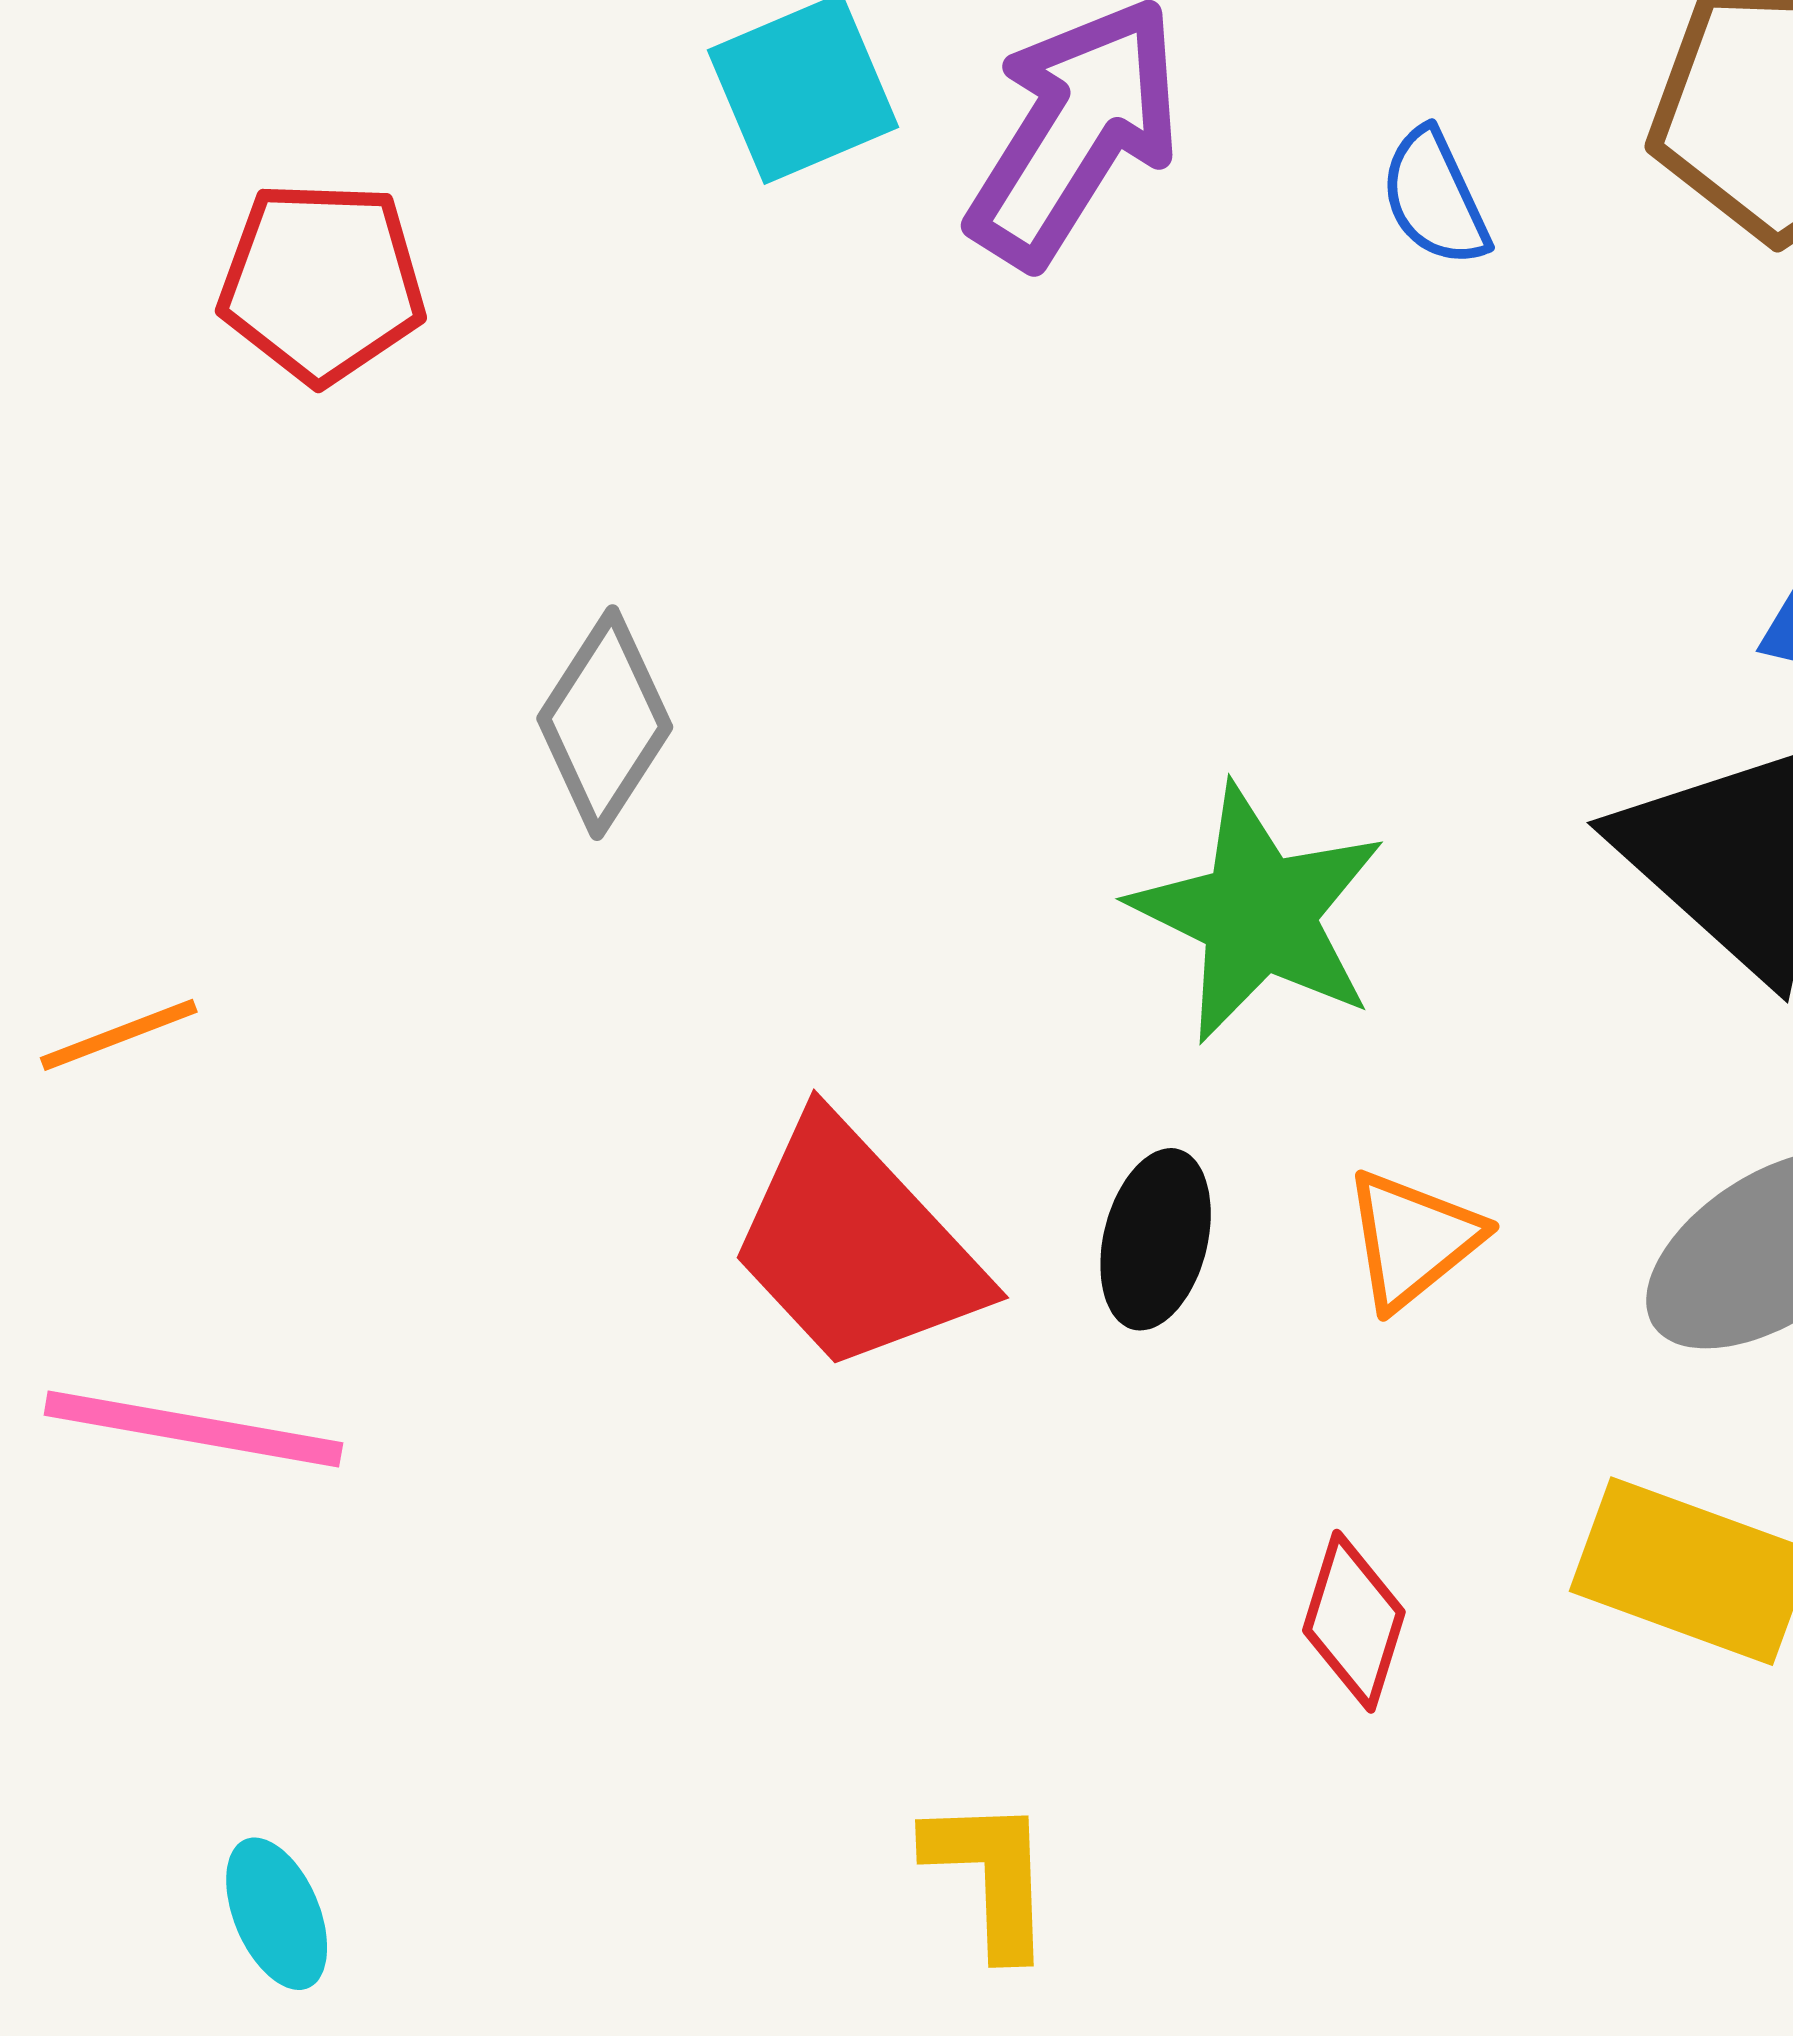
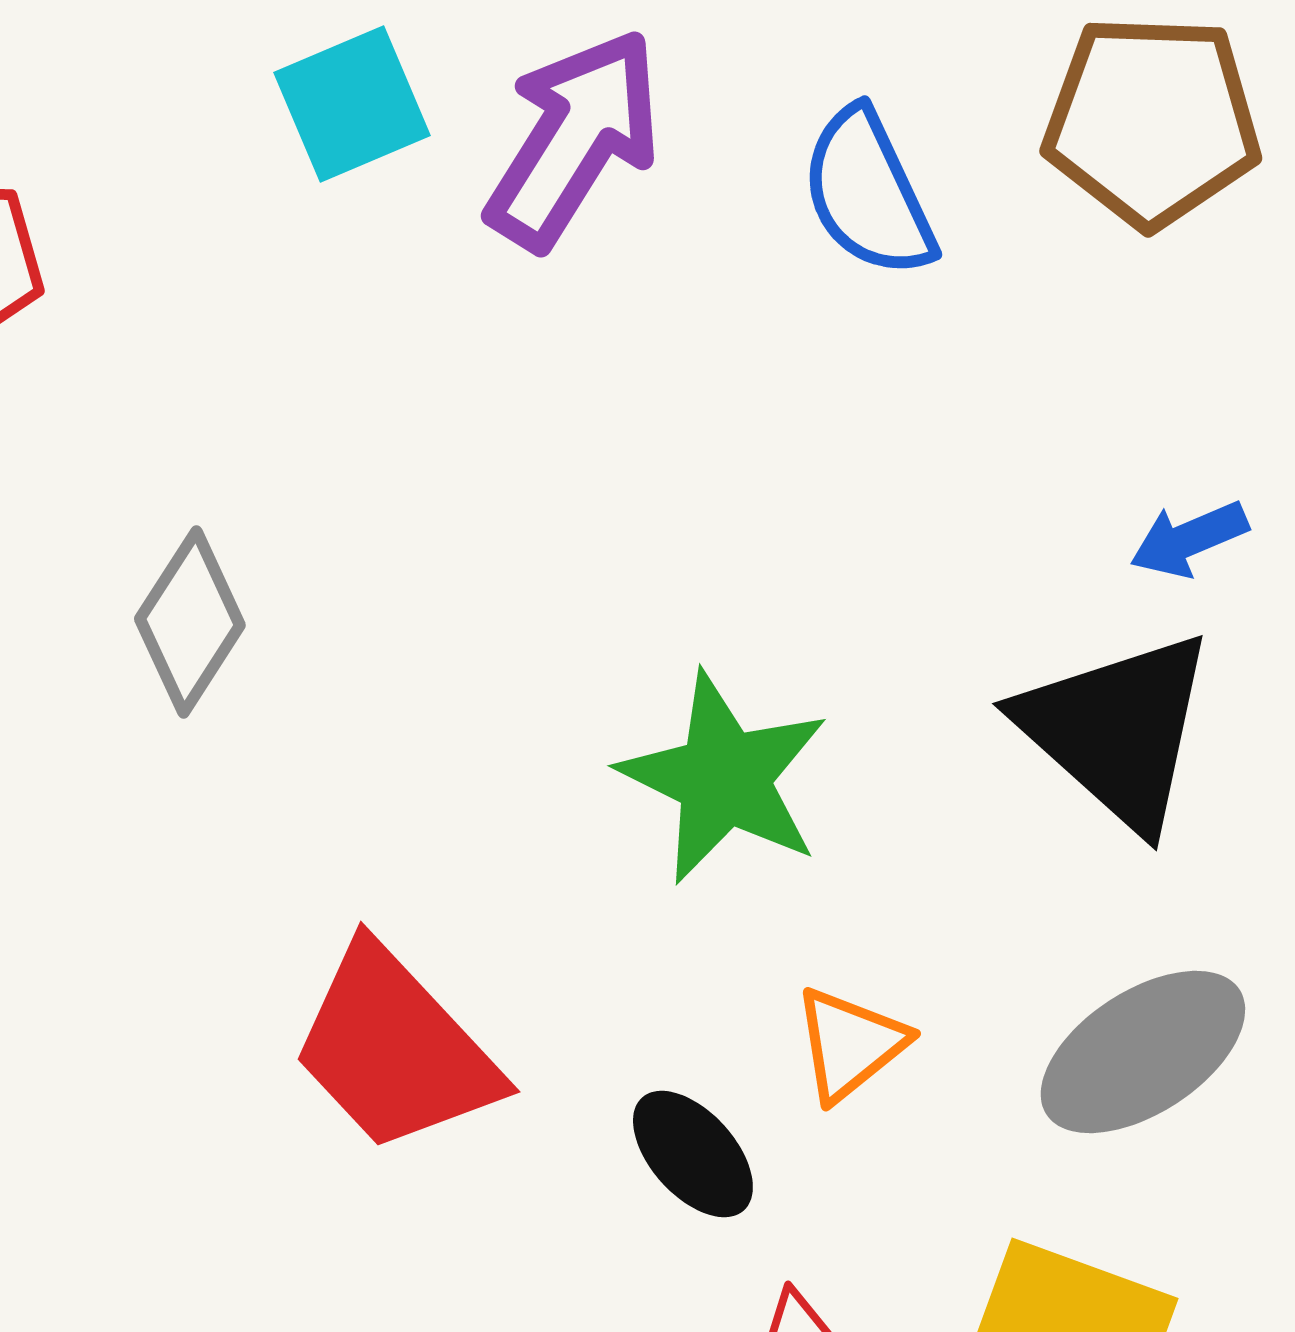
blue semicircle: (1435, 198) -> (868, 193), size x1.5
black ellipse: (1156, 1239) -> (693, 1154), moved, turned -56

